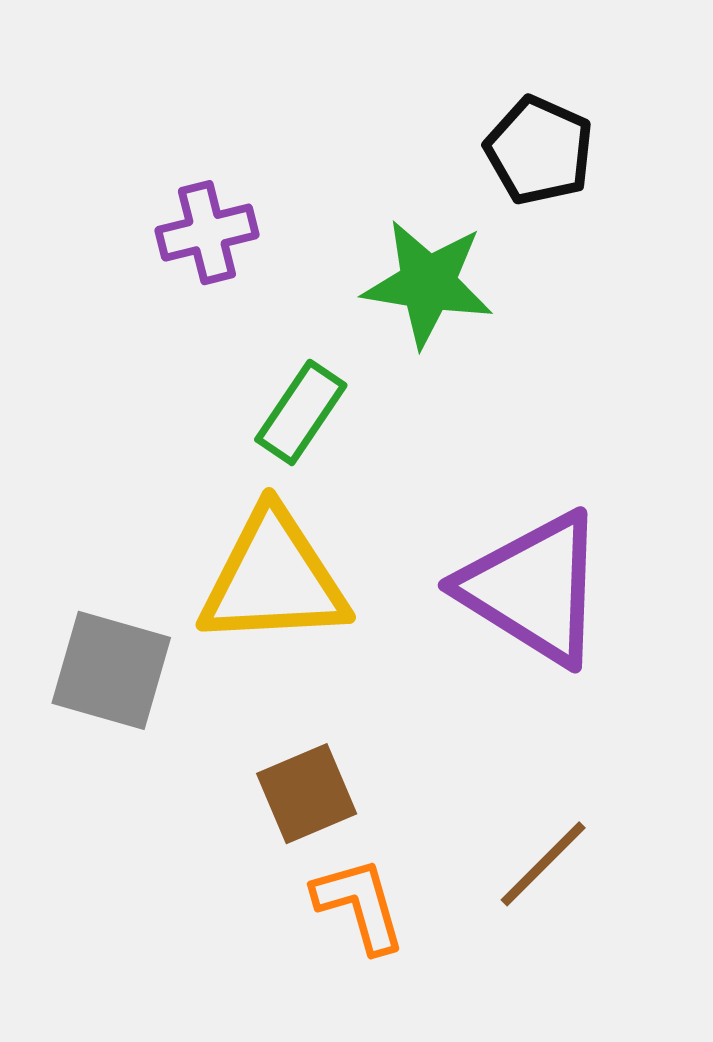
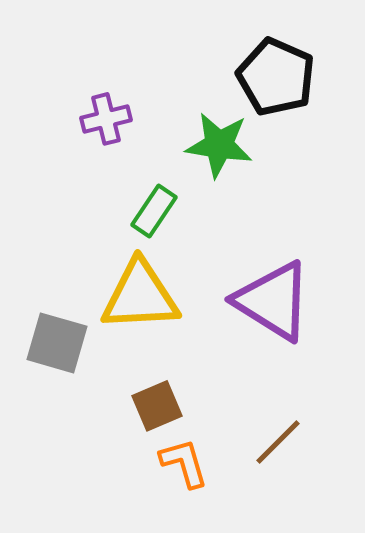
black pentagon: (539, 151) -> (276, 77), size x1.4

